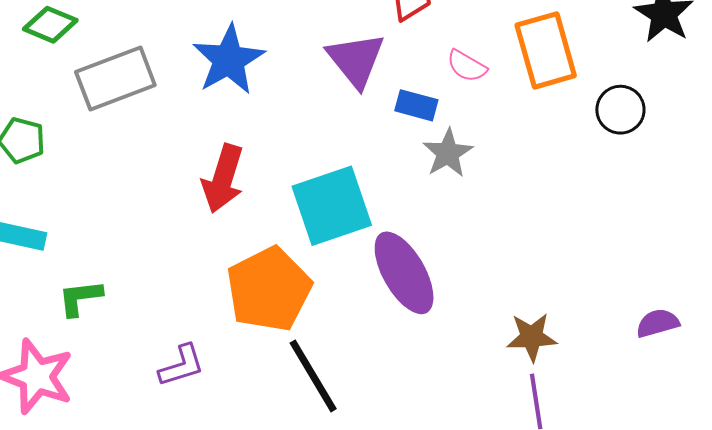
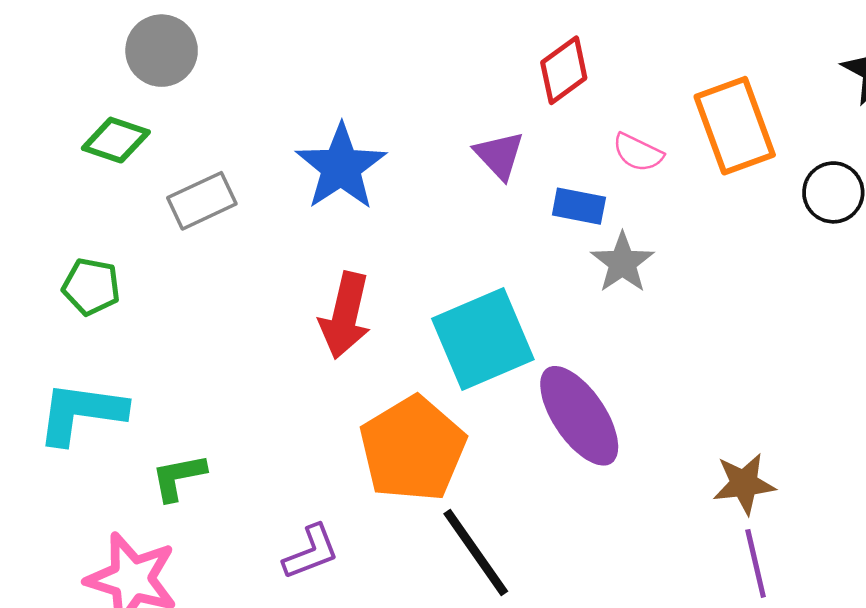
purple triangle: (356, 60) -> (499, 155), size x0.7
gray rectangle: (115, 78) -> (202, 201), size x0.7

